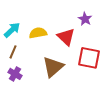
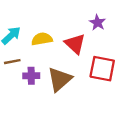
brown line: (13, 52) -> (12, 62), turned 56
purple cross: (15, 74) -> (31, 76), moved, turned -32

